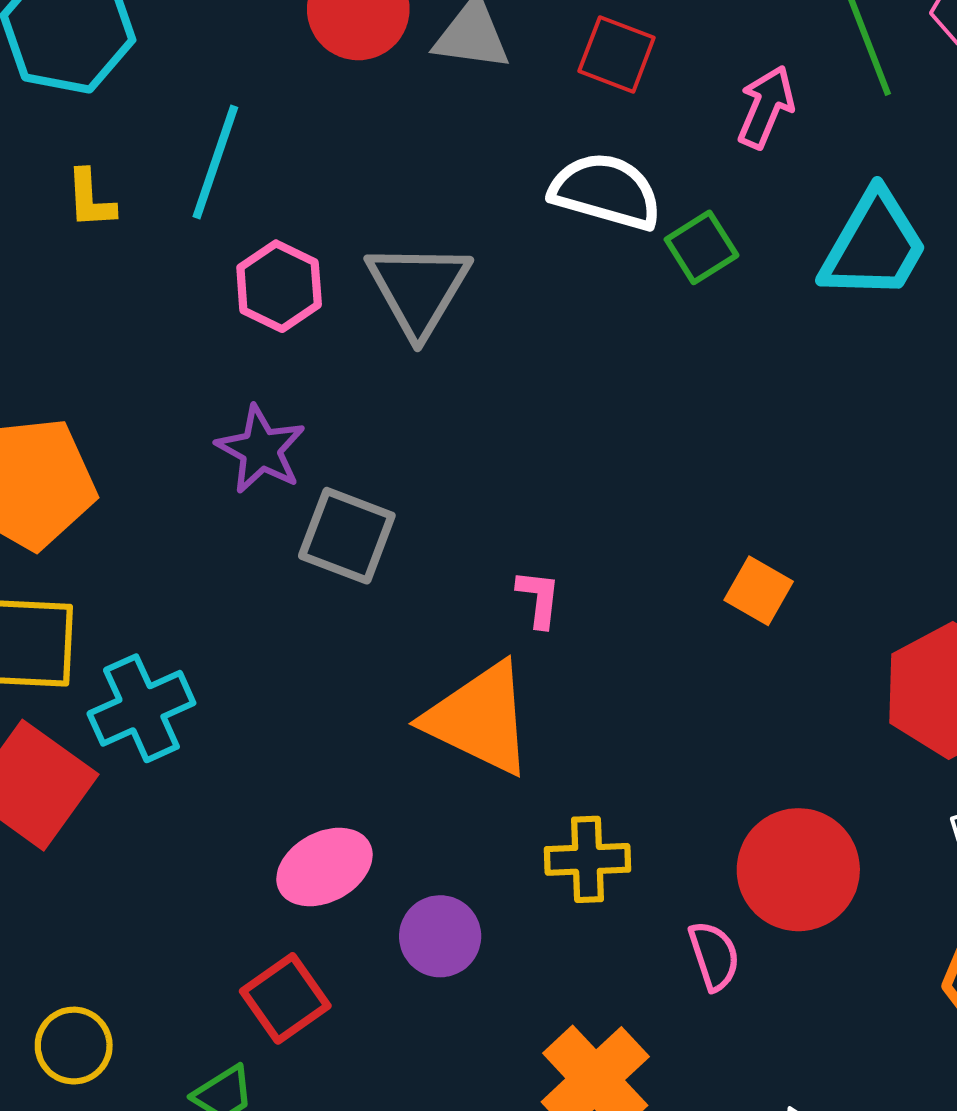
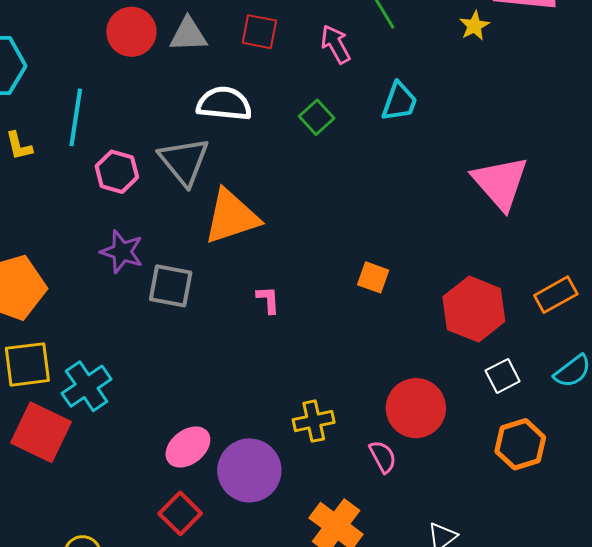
pink arrow: (766, 107) -> (336, 44), turned -42
white semicircle: (606, 191) -> (224, 104), moved
cyan trapezoid: (874, 246) -> (399, 102), size x0.7
orange triangle: (479, 719) -> (231, 217), moved, turned -34
purple circle: (440, 936) -> (249, 470), size x1.6

